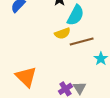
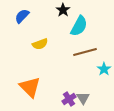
yellow semicircle: (62, 33) -> (40, 44), moved

